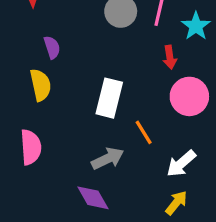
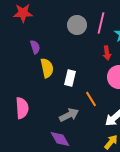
yellow semicircle: (41, 85) -> (47, 68), moved
white rectangle: (109, 98) -> (70, 78), size x0.7

